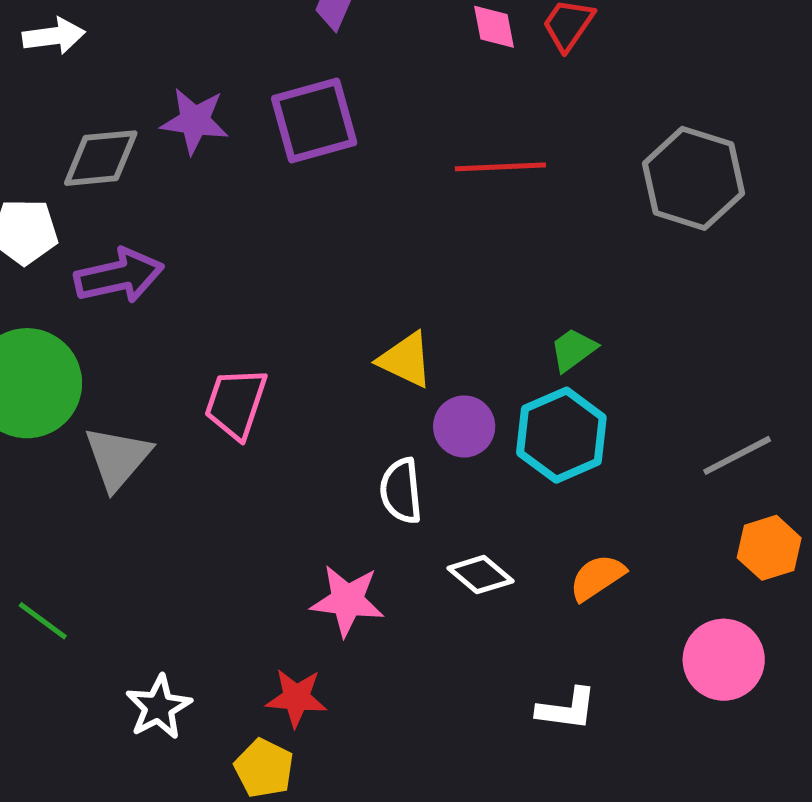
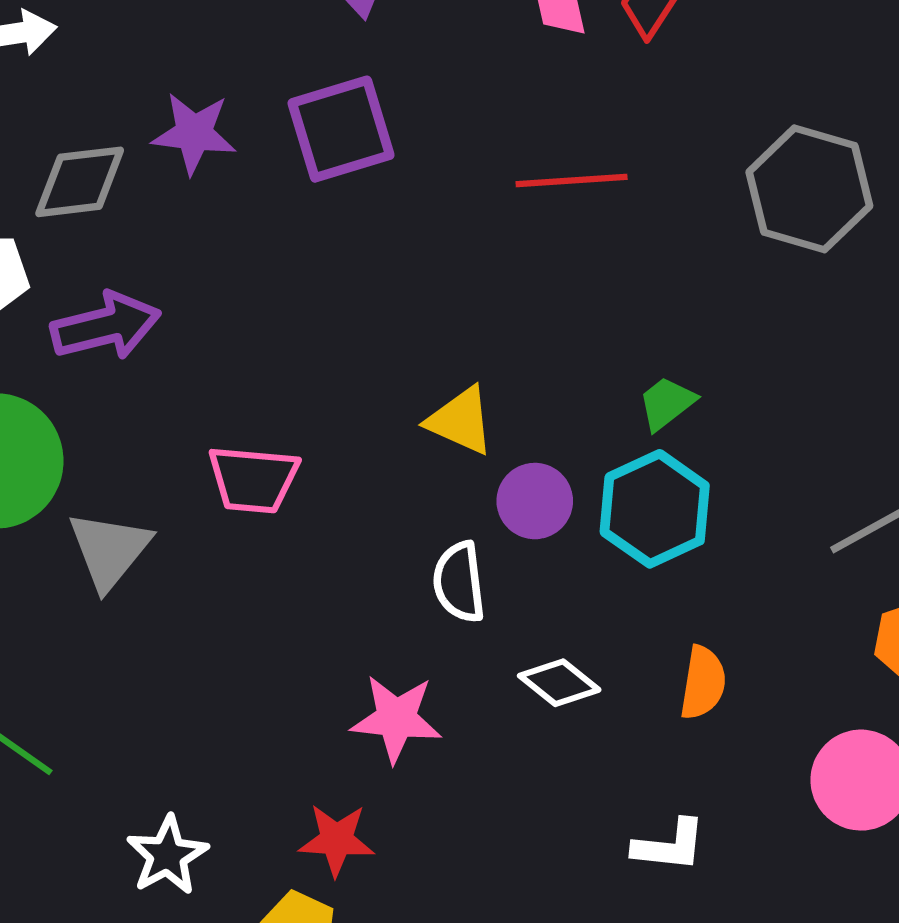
pink trapezoid: (236, 403) -> (253, 479), turned -102
orange semicircle: (597, 577) -> (703, 683), turned 134

